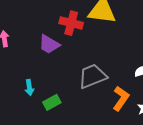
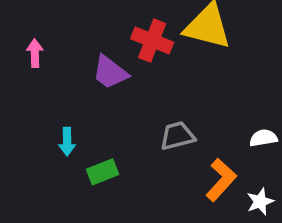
gray trapezoid: (93, 76) -> (177, 136), size x0.7

